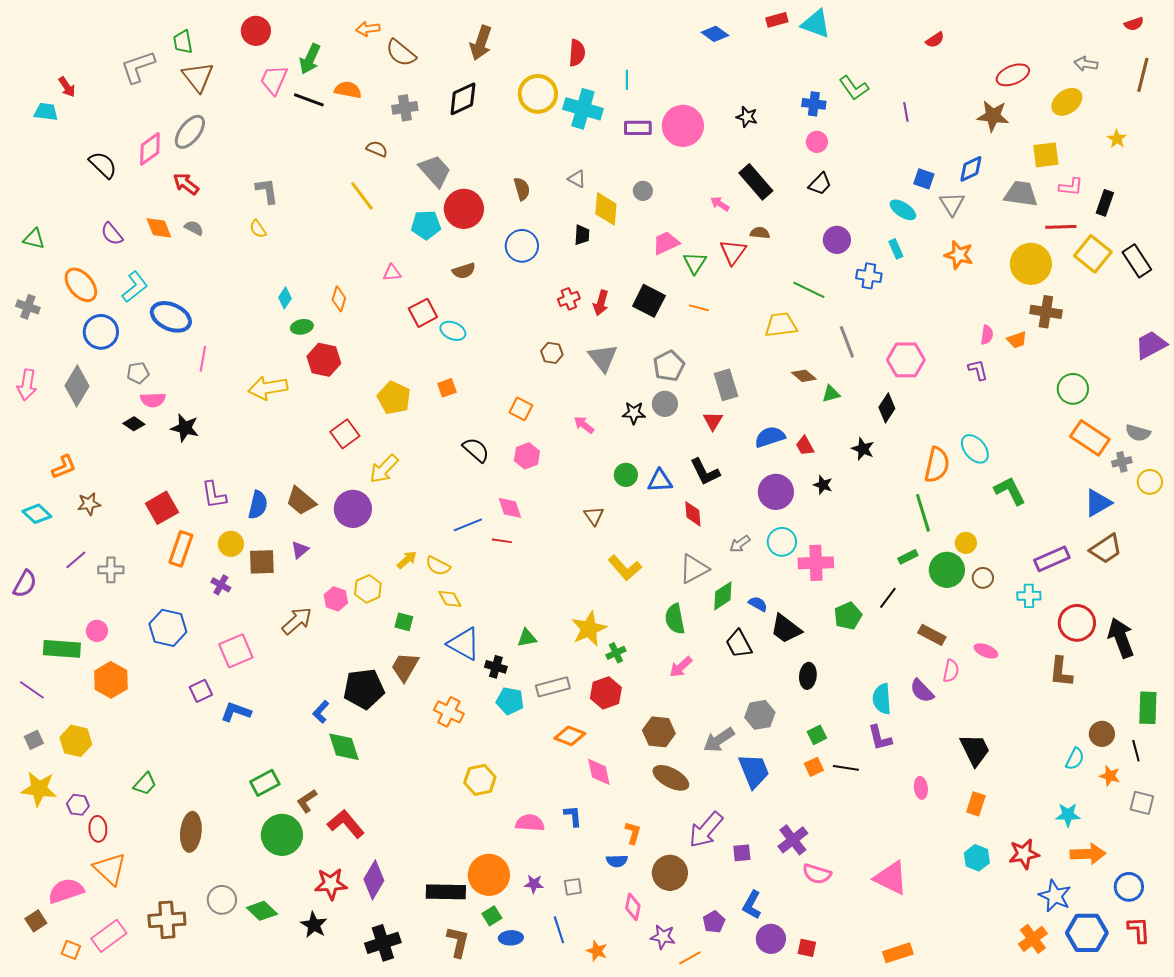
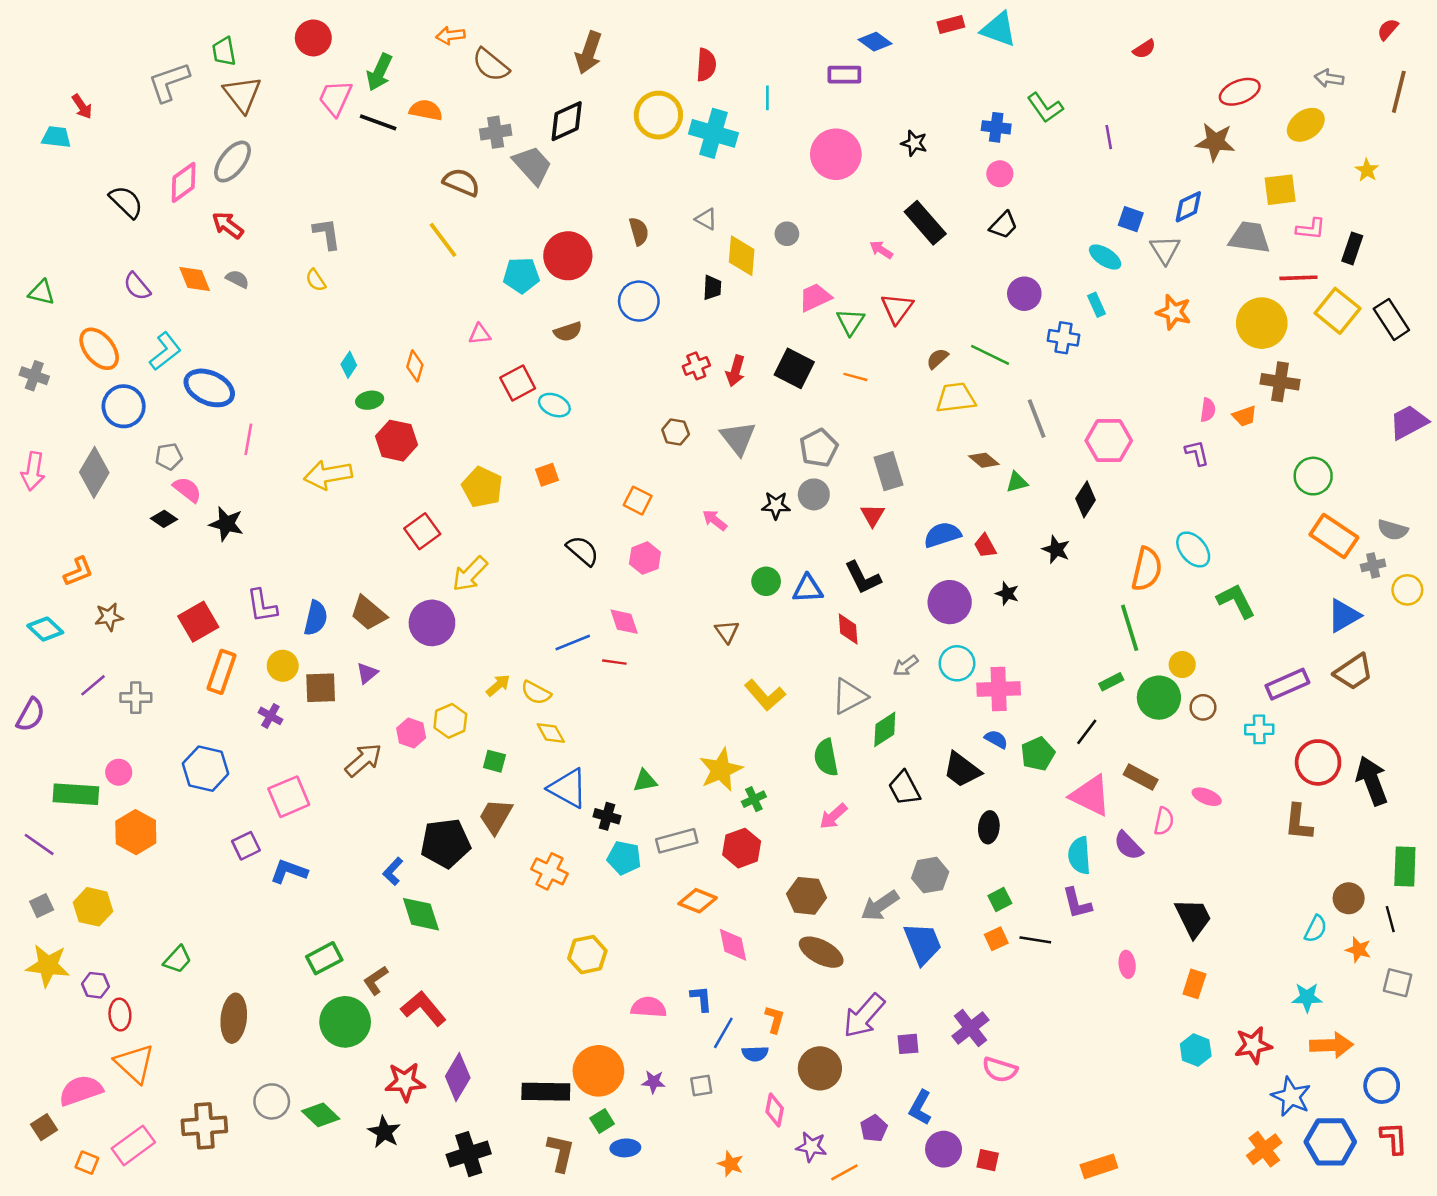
red semicircle: (1134, 24) -> (1388, 29), turned 150
purple rectangle: (638, 128) -> (844, 75), moved
brown semicircle: (377, 149) -> (461, 182), size x1.4
gray trapezoid: (435, 171) -> (532, 165), moved
brown semicircle: (760, 233) -> (937, 359), moved, turned -48
pink semicircle: (153, 400) -> (187, 490), turned -140
blue semicircle: (758, 604) -> (996, 739), moved
pink triangle: (891, 878) -> (1090, 795), moved
blue line: (559, 930) -> (723, 1033), moved, turned 48

